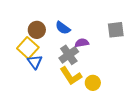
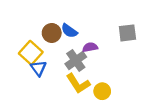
brown circle: (37, 30) -> (52, 33), moved

